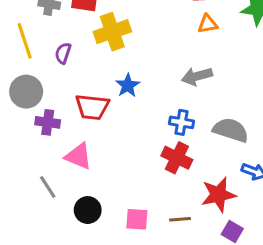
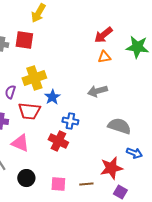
yellow cross: (112, 32) -> (34, 78), moved
purple semicircle: (63, 53) -> (10, 92), moved
blue cross: (181, 122) -> (70, 121), moved
red cross: (177, 158) -> (58, 141), moved

